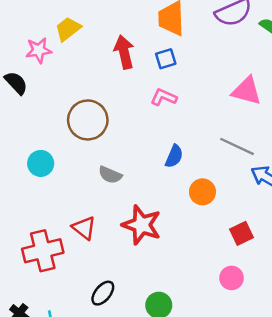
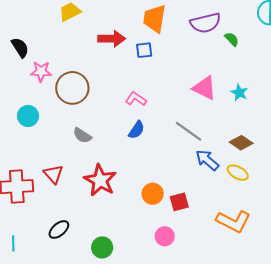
pink star: (39, 50) -> (41, 72), moved
red arrow: (124, 52) -> (112, 39), turned 92
pink L-shape: (164, 97) -> (136, 99), moved
orange circle: (202, 192) -> (153, 194), moved

